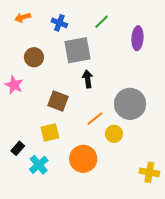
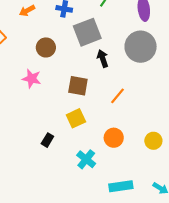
gray circle: (130, 104) -> (141, 47), moved
yellow circle: (114, 134) -> (153, 141), moved
orange circle: (83, 159) -> (114, 138), size x0.7
cyan cross: (39, 165) -> (86, 159), moved

